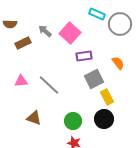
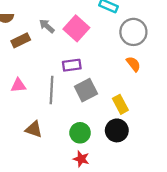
gray circle: (120, 24) -> (133, 32), moved
purple rectangle: (84, 56) -> (72, 65), moved
gray square: (94, 79) -> (86, 90), moved
gray line: (49, 85) -> (52, 90), turned 50

